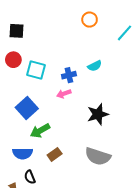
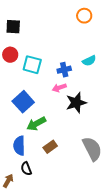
black star: (98, 114) -> (76, 103), moved
blue semicircle: (23, 153) -> (19, 146), turned 90
gray semicircle: (98, 156) -> (92, 149), turned -135

